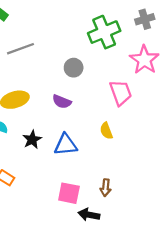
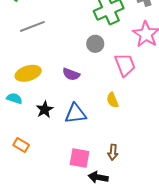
gray circle: (74, 68) -> (95, 44), moved

